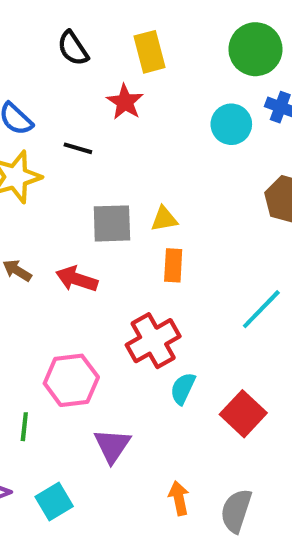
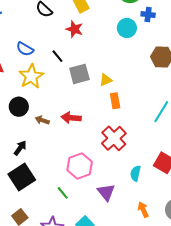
black line: (78, 148) -> (57, 56), turned 48
gray square: (112, 223) -> (79, 74), moved
cyan semicircle: (183, 388) -> (135, 173), moved
green line: (24, 427) -> (63, 193), turned -32

